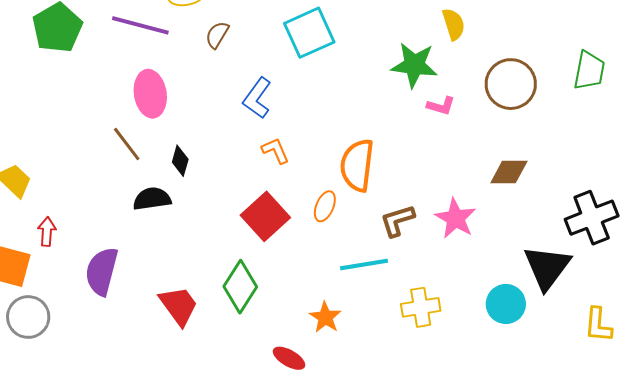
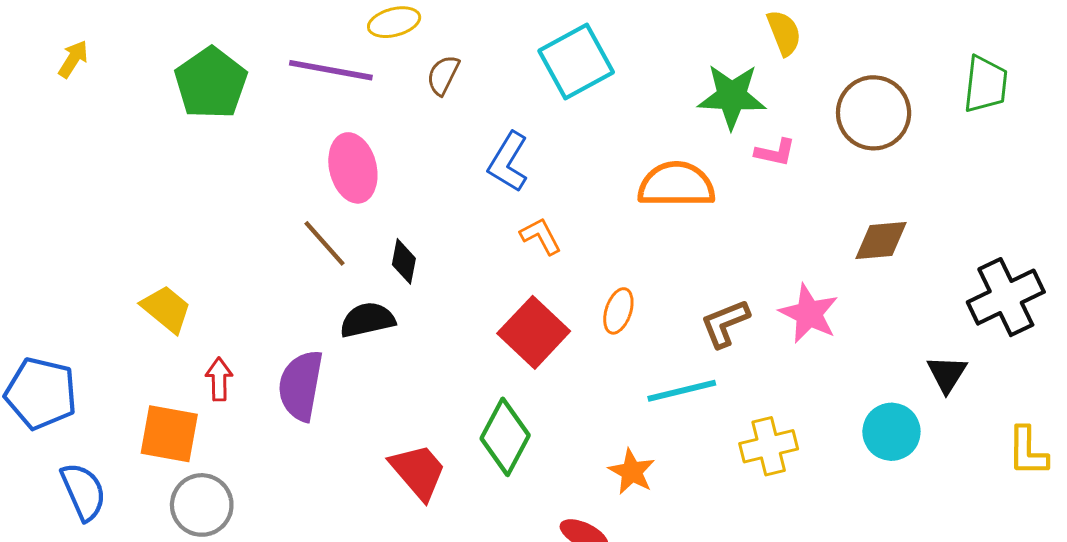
orange semicircle: (357, 165) -> (676, 185), moved, turned 88
black triangle: (547, 267) -> (947, 374), size x0.6
purple semicircle: (102, 271) -> (301, 385), moved

